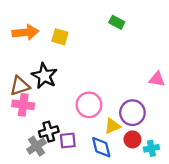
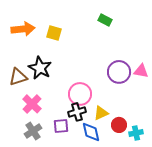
pink cross: (23, 105) -> (32, 104), moved, turned 36
purple circle: (132, 113) -> (119, 72), moved
black cross: (49, 132) -> (77, 112), moved

